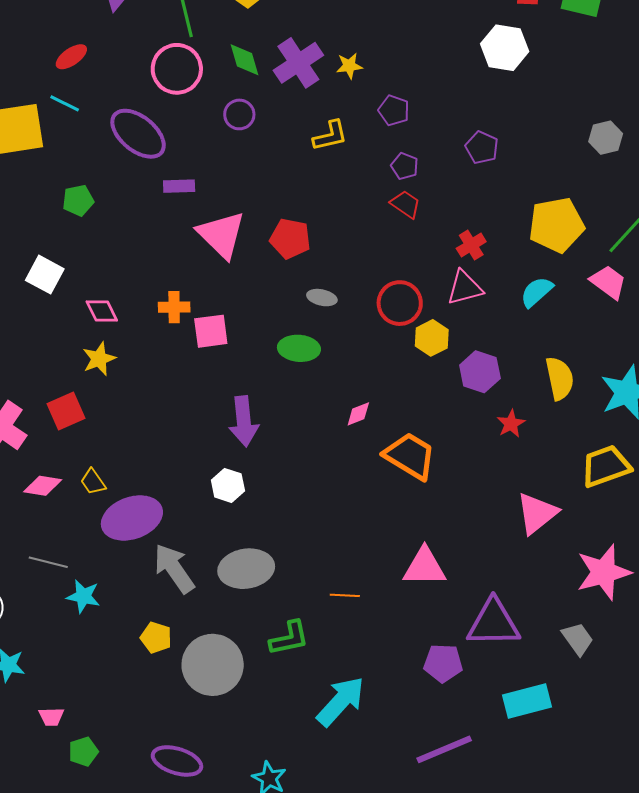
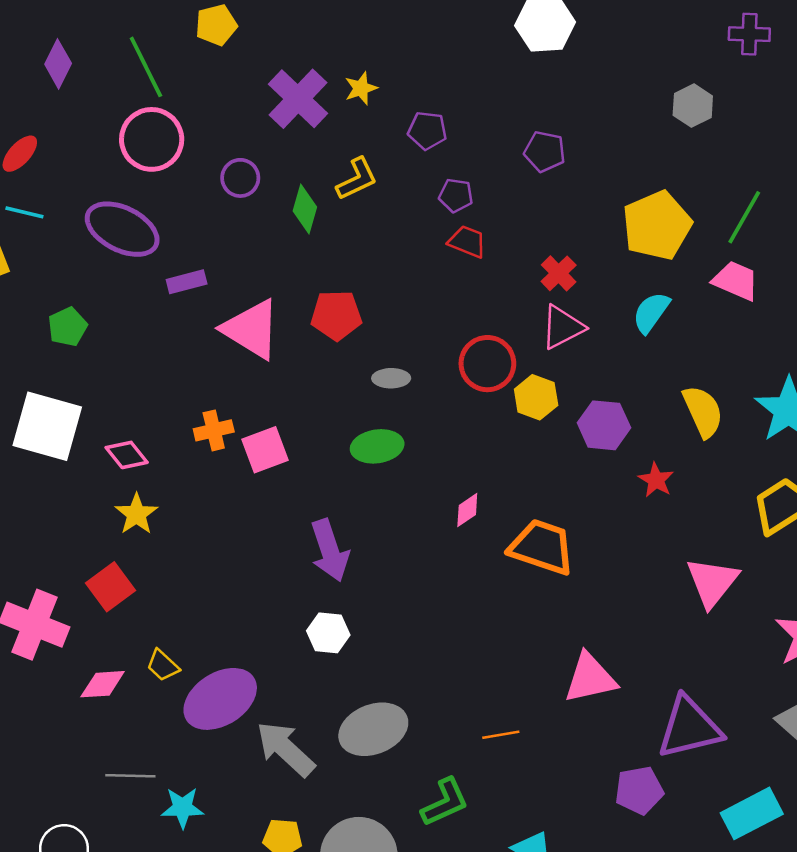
green diamond: (244, 60) -> (305, 209), moved, turned 45
white square: (45, 275) -> (47, 426), size x1.5

